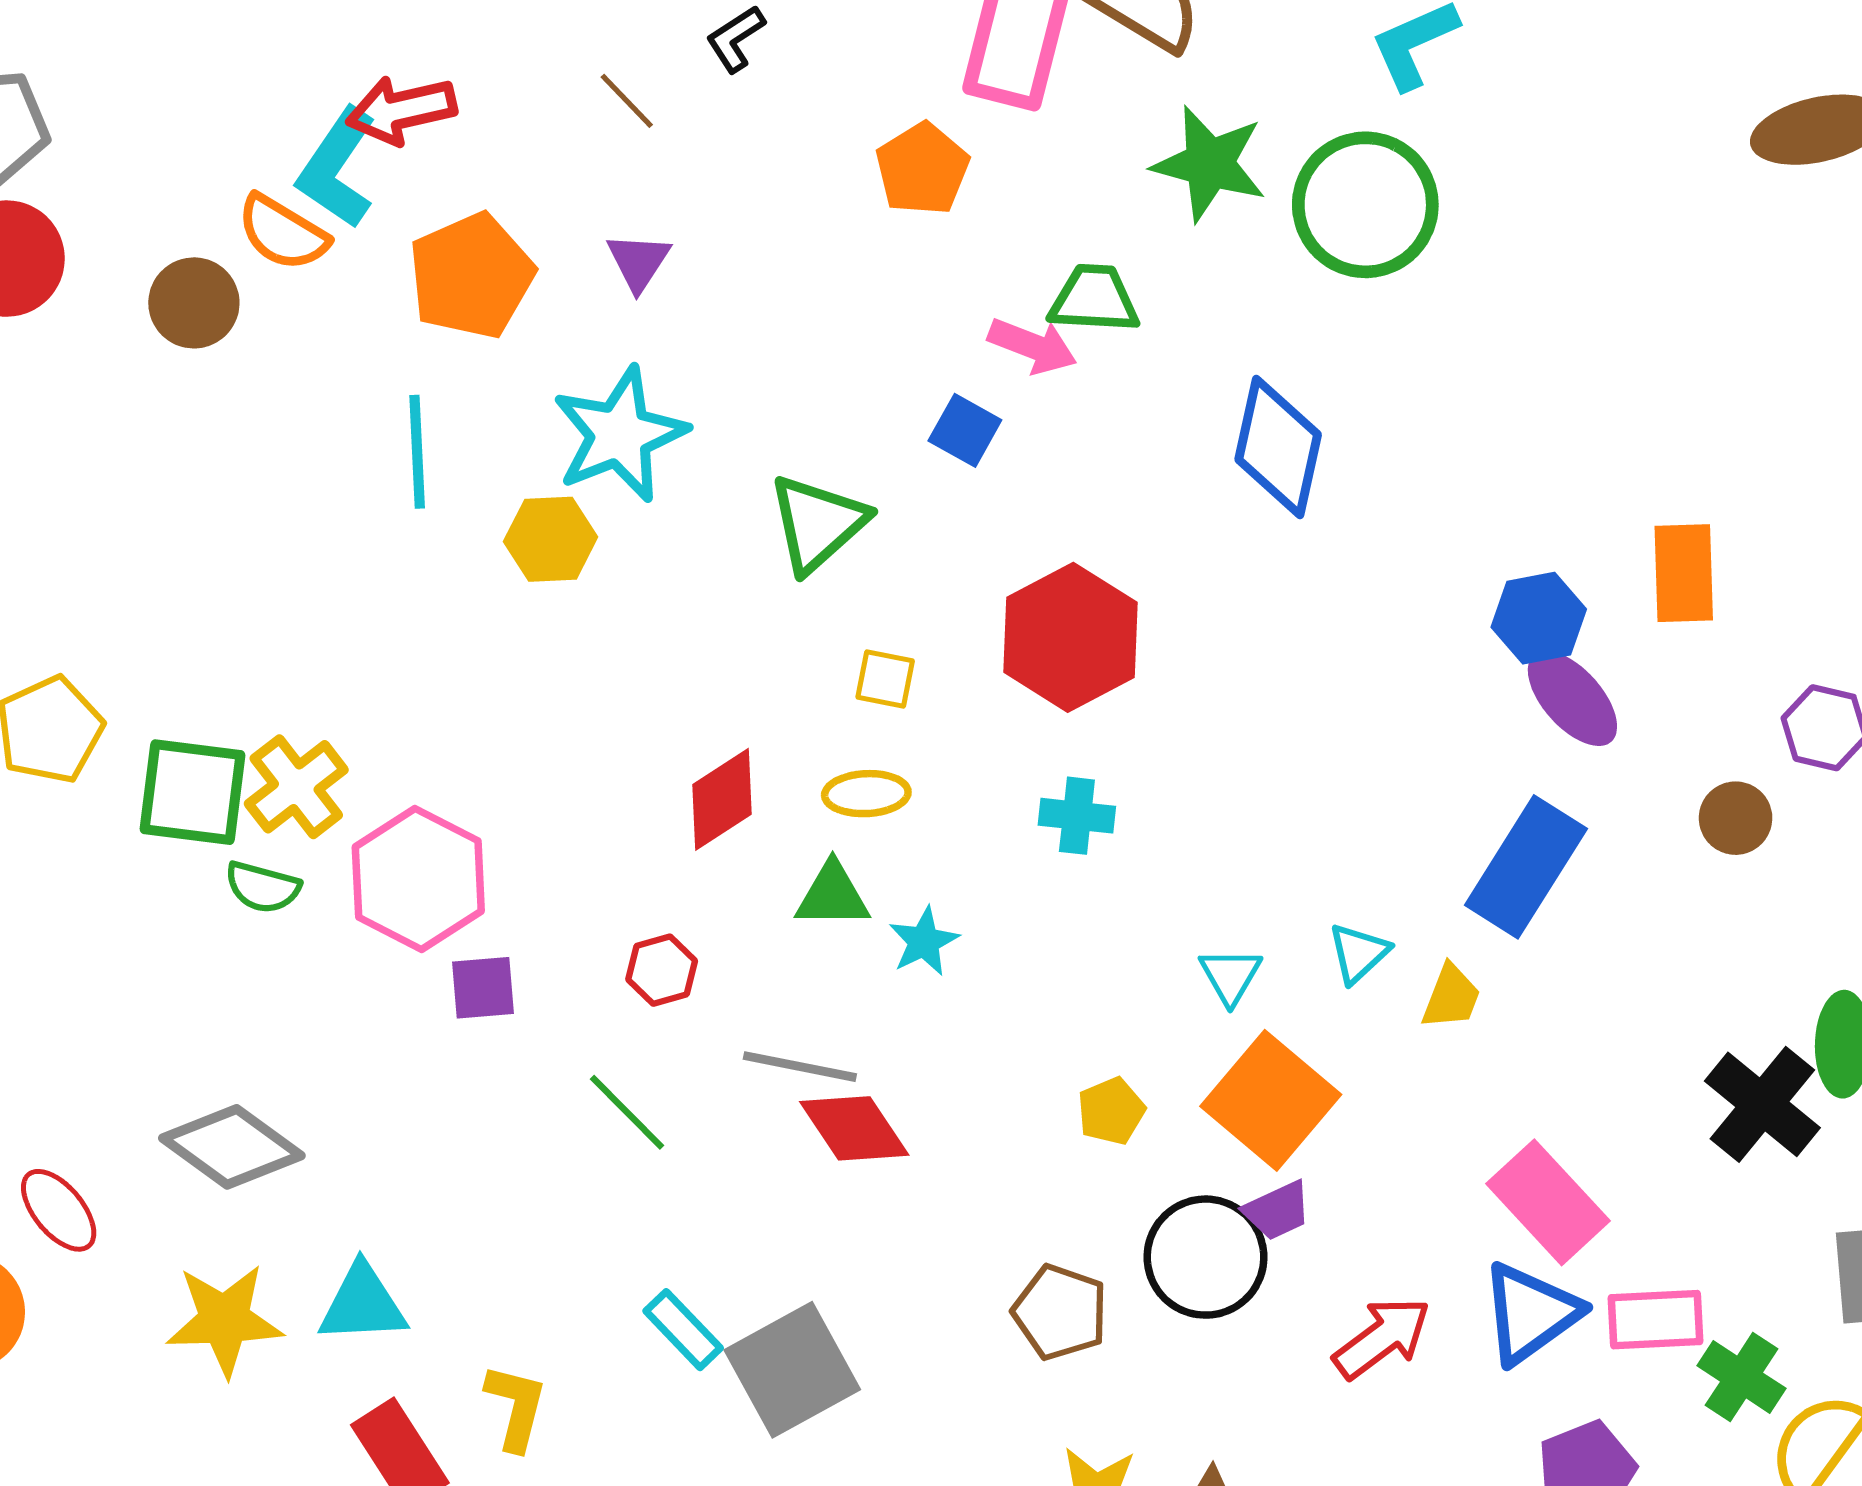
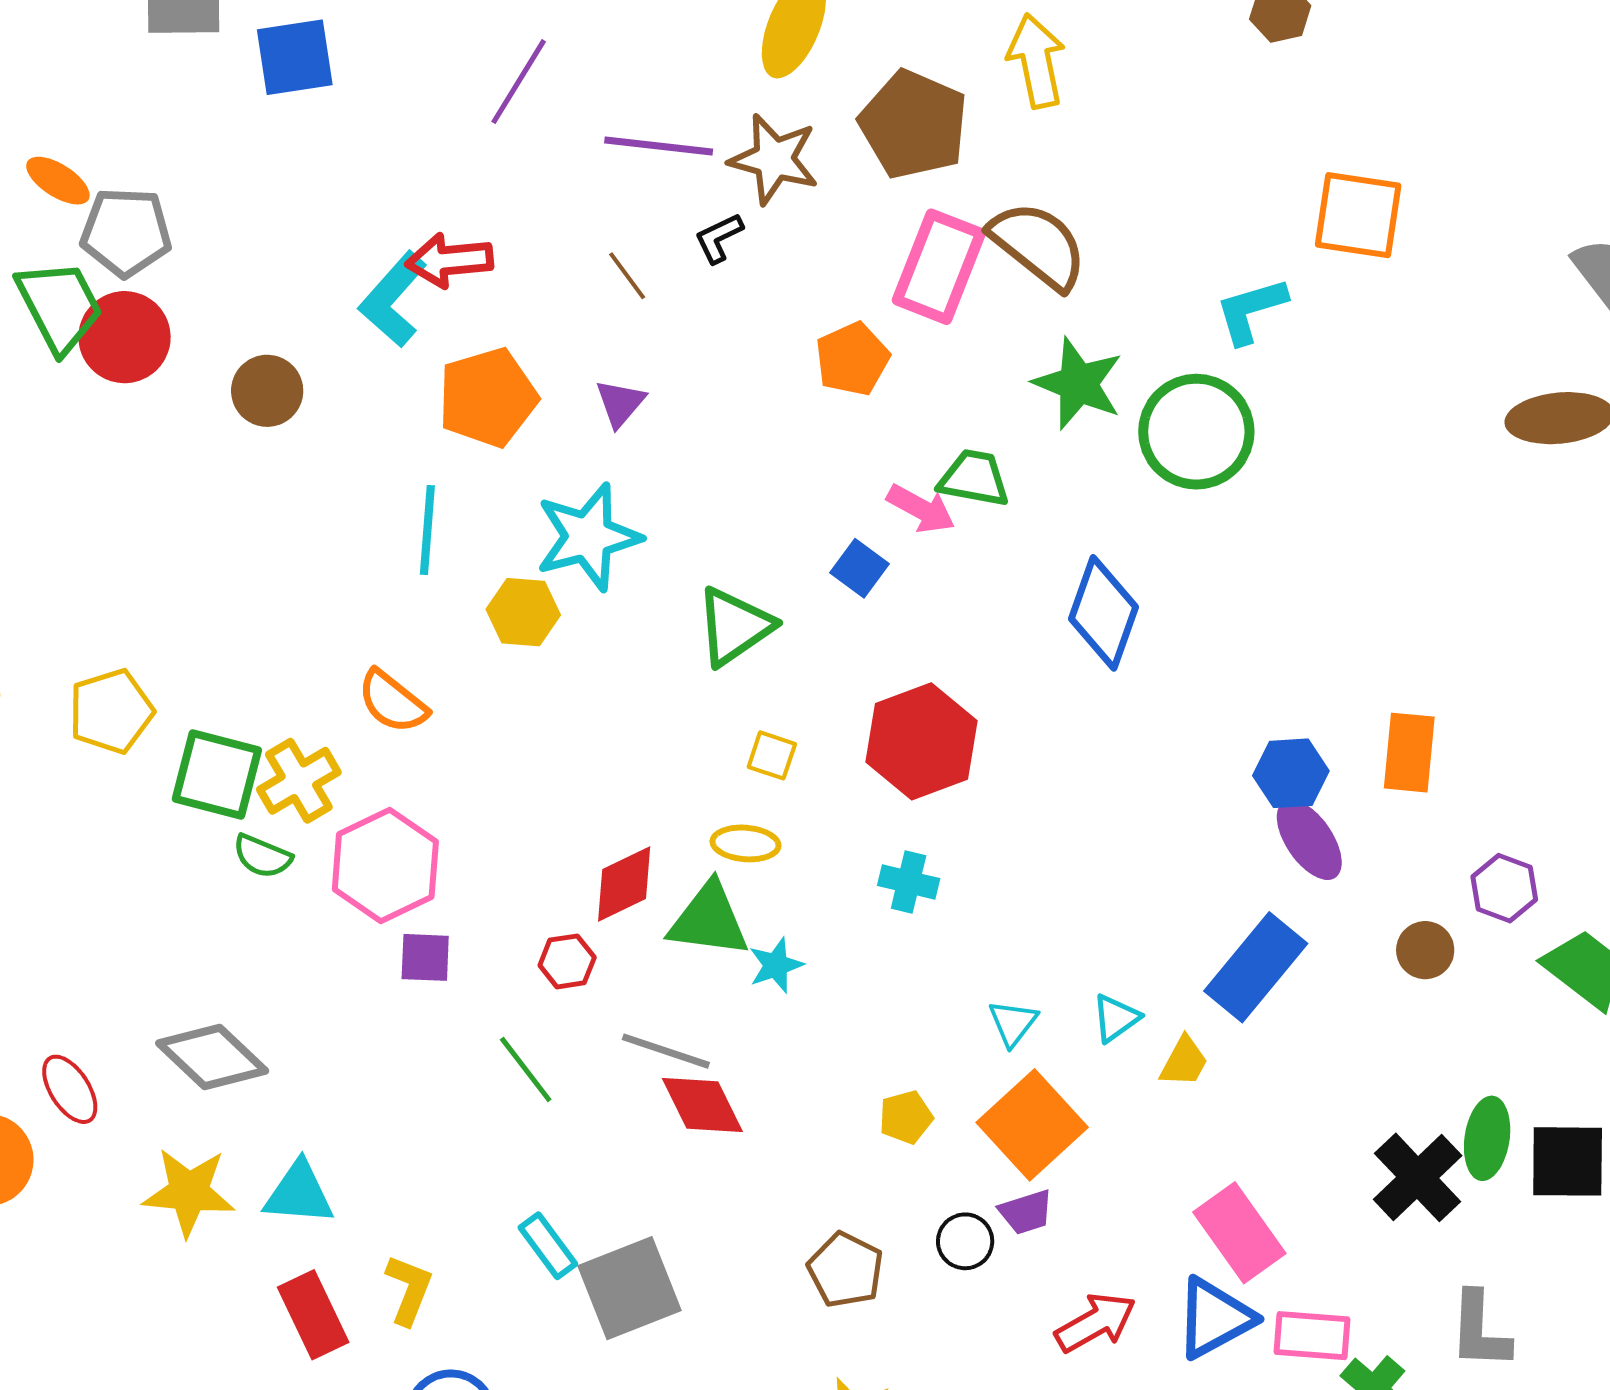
orange semicircle: (283, 233) -> (393, 702), moved
red diamond: (722, 799) -> (624, 884), moved
green triangle: (833, 895) -> (709, 920), size x1.4
black circle: (1206, 1257) -> (965, 1241), size x0.6

